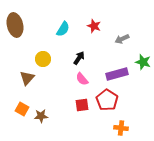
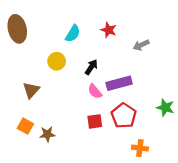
yellow circle: (43, 59) -> (57, 61), moved
green star: (143, 62) -> (165, 108), moved
purple rectangle: (117, 74) -> (119, 83), moved

